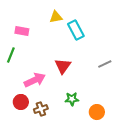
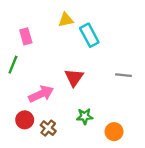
pink rectangle: (22, 31) -> (26, 36), turned 64
gray line: (105, 64) -> (123, 75), turned 32
brown cross: (41, 109) -> (48, 128), turned -32

